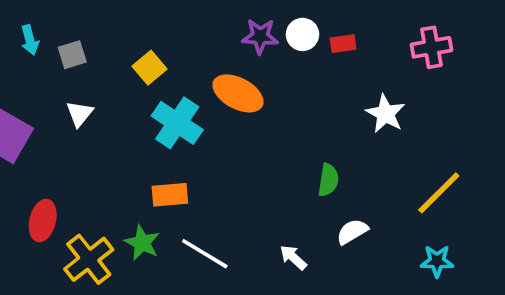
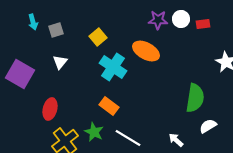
green semicircle: (328, 180) -> (195, 98), size x1.6
orange rectangle: (170, 195) -> (109, 106), turned 42
red ellipse: (43, 221) -> (50, 109), moved

